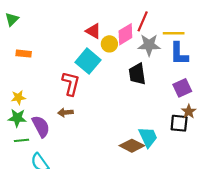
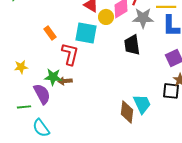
orange rectangle: (24, 54) -> (50, 33), moved, turned 48
cyan square: (88, 61) -> (86, 33), turned -30
green star: (17, 118) -> (53, 77), moved
brown diamond: (132, 146) -> (127, 112), turned 70

